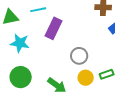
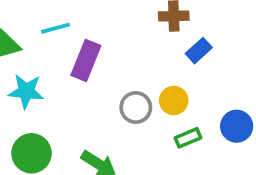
yellow circle: (86, 78) -> (174, 100), moved

